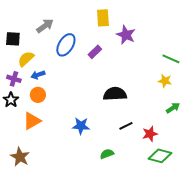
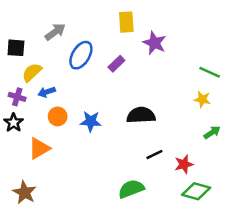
orange circle: (38, 95) -> (58, 116), moved
blue star: (81, 126) -> (91, 121), moved
green semicircle: (107, 154) -> (131, 189), size x1.5

